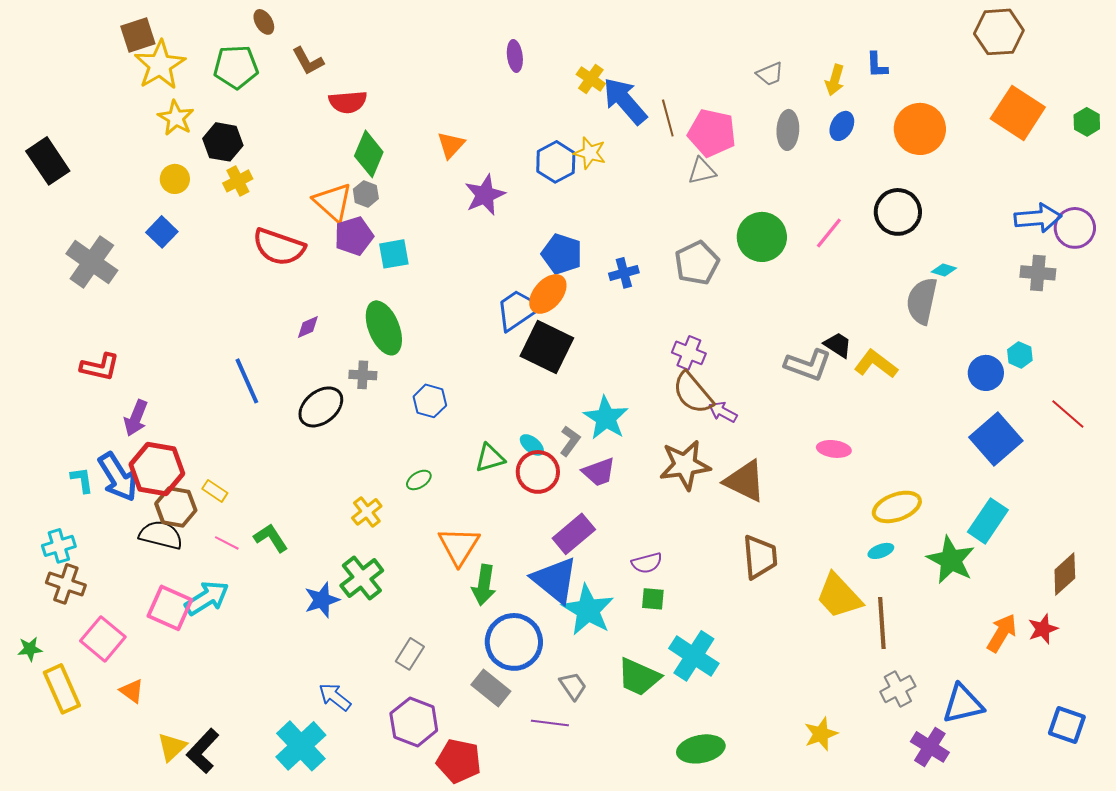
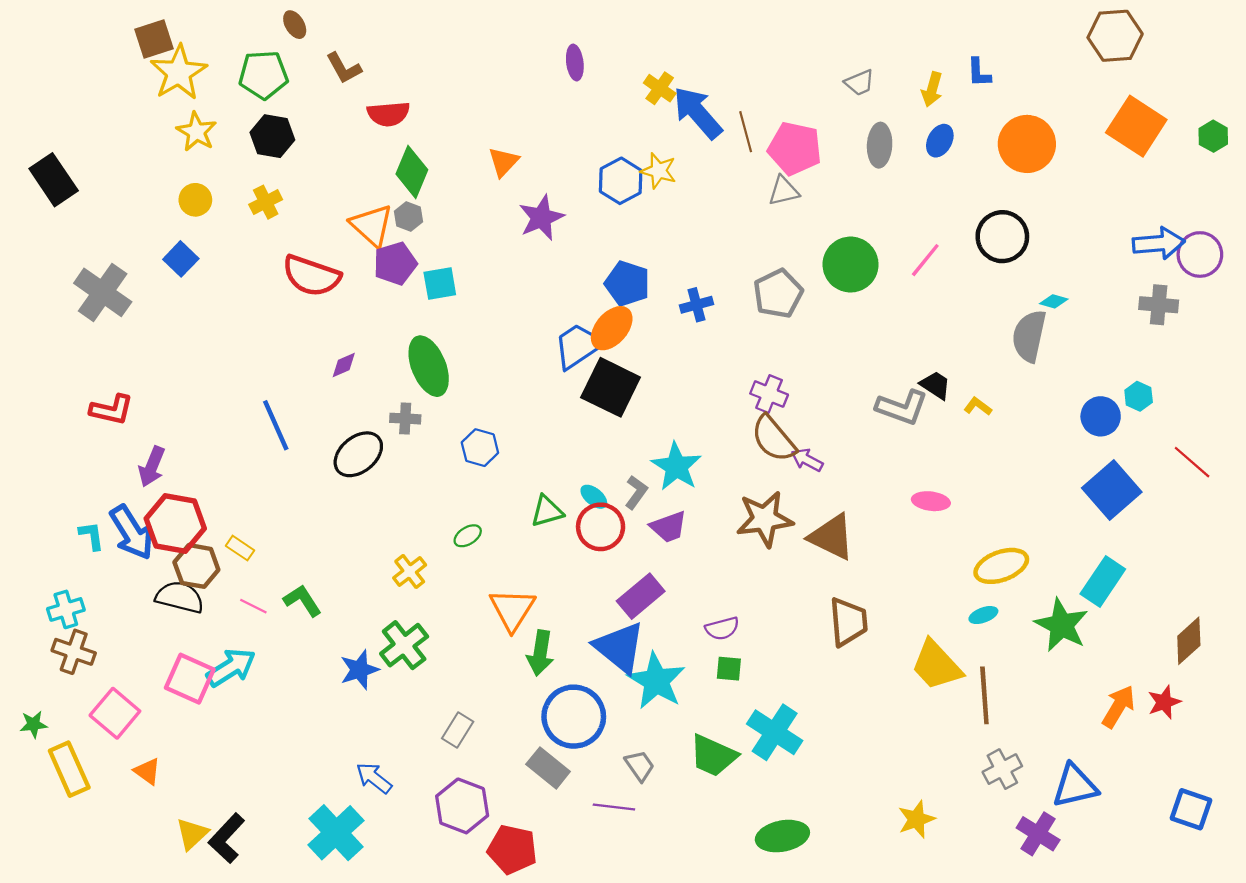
black hexagon: (223, 142) -> (272, 136), moved
yellow L-shape: (876, 364) -> (978, 406), size x0.6

